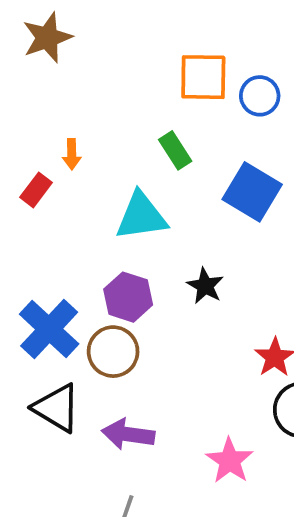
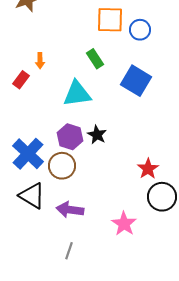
black star: (205, 286) -> (97, 135), moved

